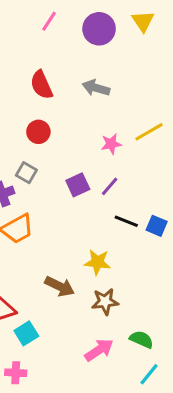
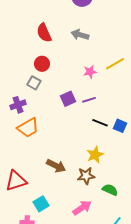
gray square: (26, 173) -> (34, 83), moved
purple line: (110, 186) -> (89, 100), turned 32
yellow star: (98, 262) -> (95, 155), moved, turned -30
cyan square: (26, 333) -> (41, 204), moved
green semicircle: (141, 339) -> (110, 190), moved

